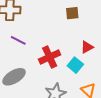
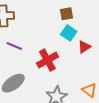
cyan square: (75, 65) -> (69, 33), moved

